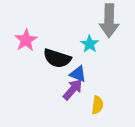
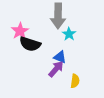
gray arrow: (109, 21) -> (58, 16), moved
black semicircle: (57, 58) -> (30, 44), moved

